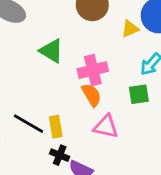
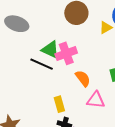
pink cross: (93, 70) -> (66, 53), moved
black line: (28, 124) -> (42, 64), moved

